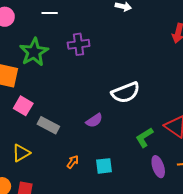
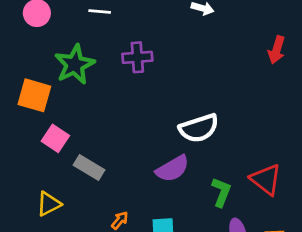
purple semicircle: (94, 120) -> (173, 169), moved, size x1.4
green L-shape: (144, 137) -> (221, 192), turned 140

